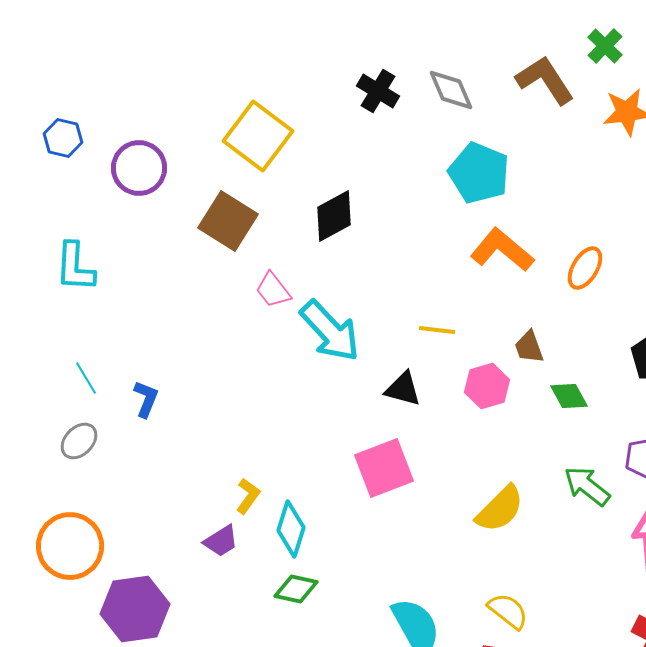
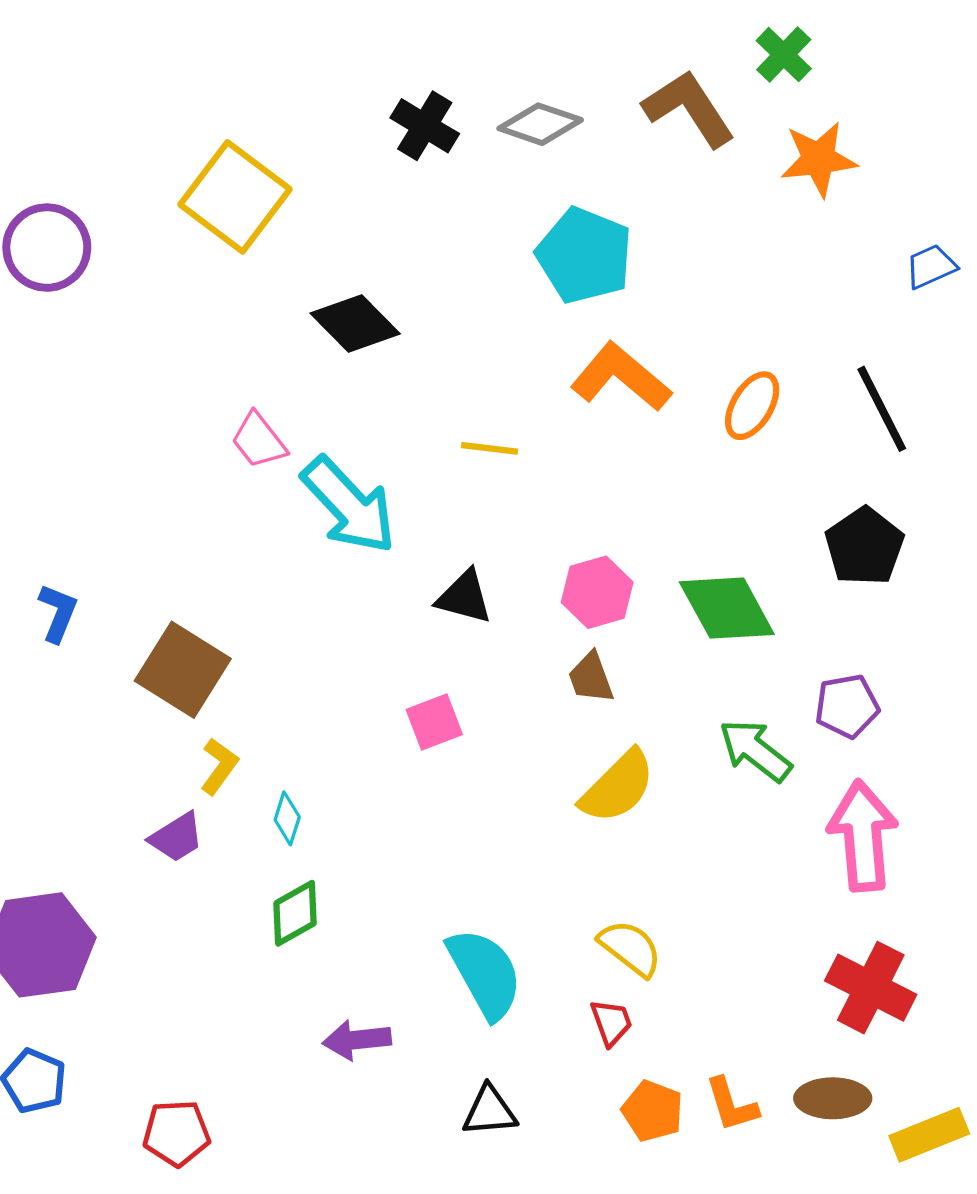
gray diamond: (451, 90) -> (540, 124), turned -48
black diamond: (334, 216) -> (355, 323), turned 74
brown square: (228, 221) -> (183, 670), moved
yellow line: (437, 330) -> (490, 448), moved
brown trapezoid: (529, 347) -> (591, 678), moved
green diamond: (569, 396) -> (727, 608), size x1.6
pink square: (384, 468) -> (434, 722), size x0.6
cyan diamond: (291, 529) -> (287, 818), size x0.6
green diamond: (296, 589) -> (295, 913), turned -42

